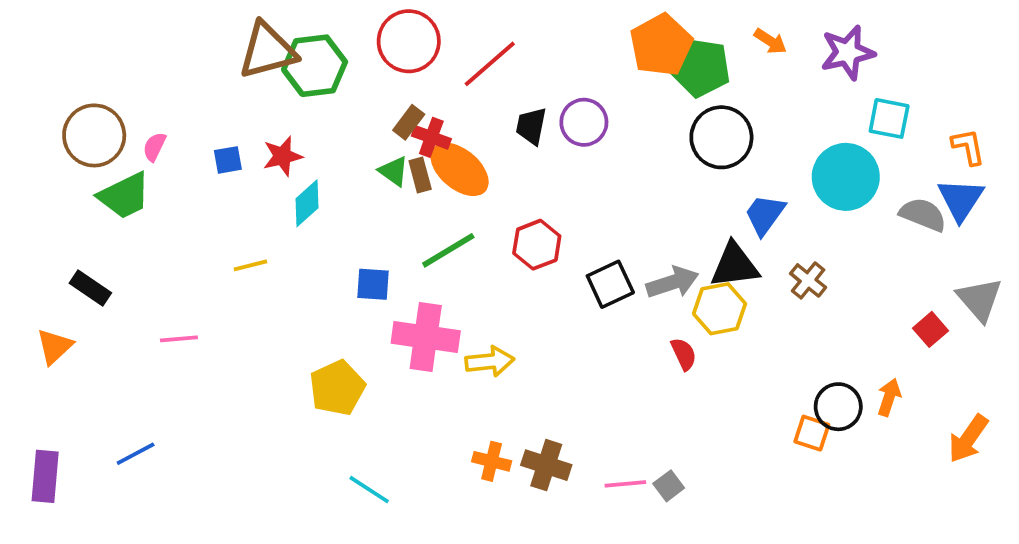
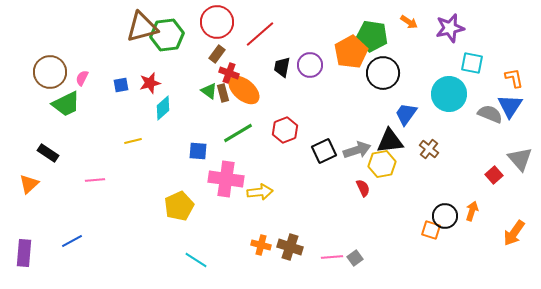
orange pentagon: (661, 45) -> (351, 52), moved
brown rectangle: (409, 122) -> (217, 54), moved

